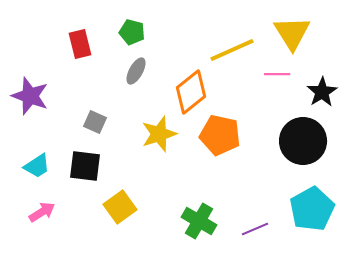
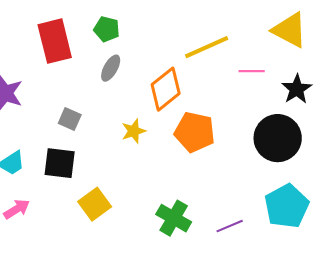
yellow triangle: (292, 33) -> (290, 30), moved, turned -30
red rectangle: (80, 44) -> (55, 41), size x1.5
yellow star: (159, 134) -> (134, 131), size x0.7

